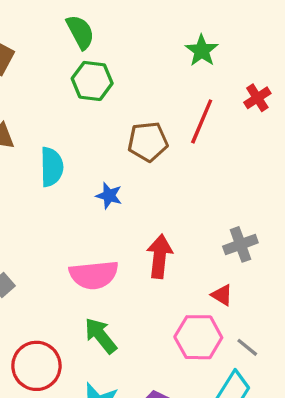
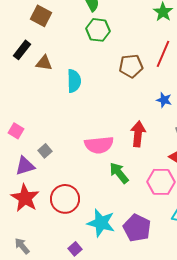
blue star: (109, 196) -> (164, 100), moved
green arrow: (101, 336) -> (119, 173), moved

